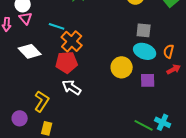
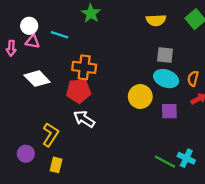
pink triangle: (26, 18) -> (33, 42), turned -40
cyan line: (57, 26) -> (59, 35), moved
orange cross: (72, 41) -> (84, 67), turned -35

